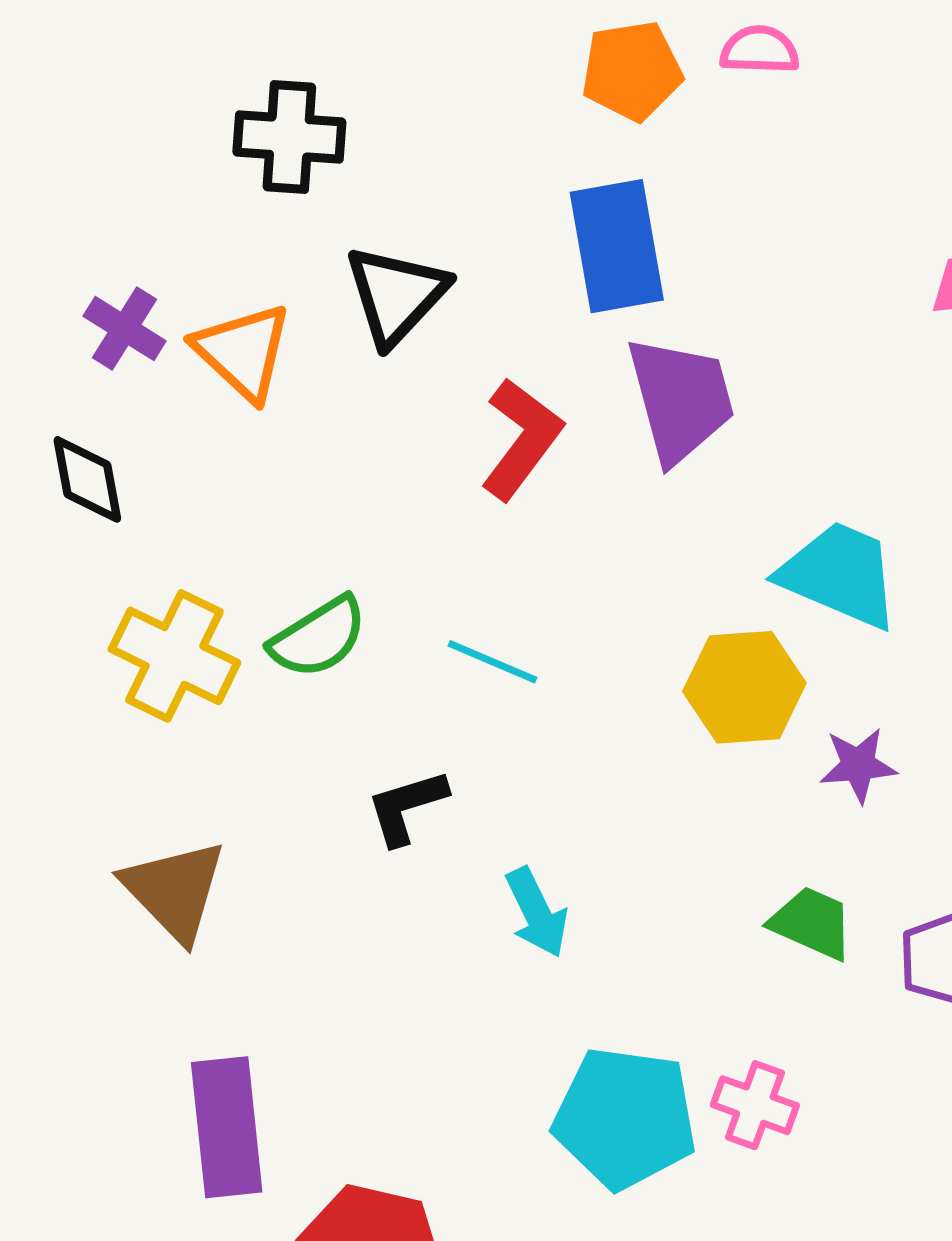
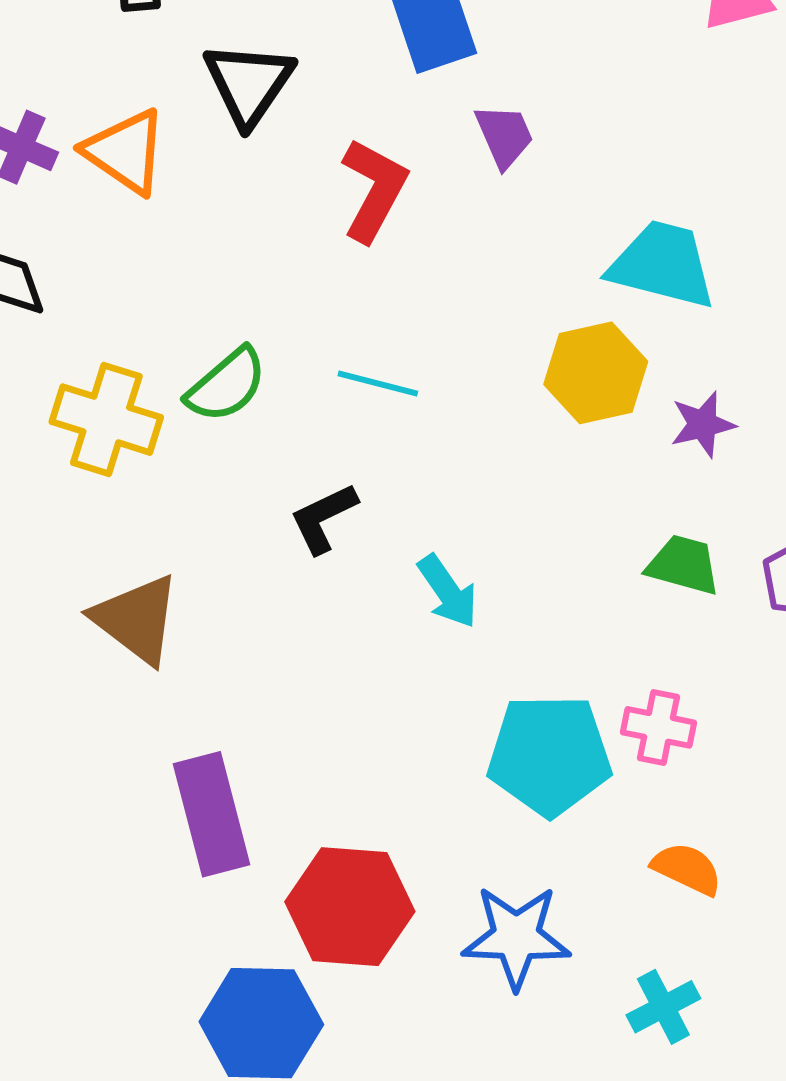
purple trapezoid: (681, 399) -> (504, 136), size x0.6

